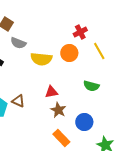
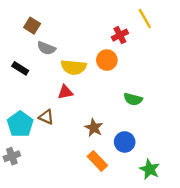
yellow line: (99, 51) -> (145, 18), moved
red triangle: (51, 92) -> (65, 92), moved

